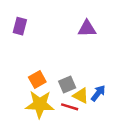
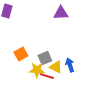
blue arrow: (98, 93) -> (70, 65), turned -56
yellow star: (40, 104) -> (37, 70), moved, size x0.7

